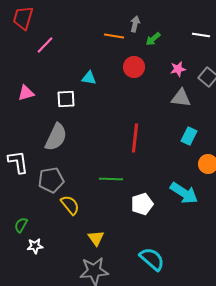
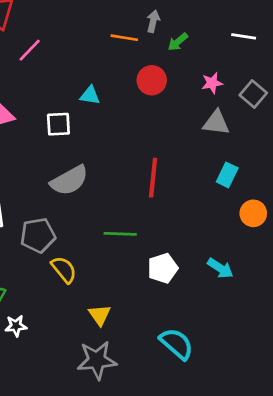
gray semicircle: (56, 137) -> (69, 180), moved, turned 36
cyan arrow: (184, 193) -> (220, 268), moved, size x0.7

